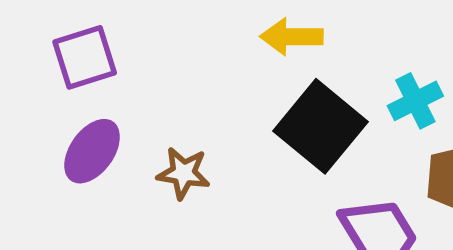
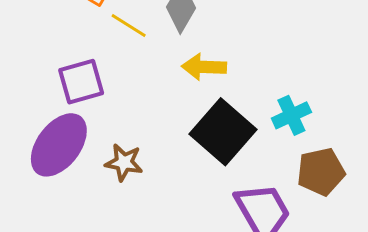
purple square: (85, 57) -> (81, 82), moved
purple ellipse: (92, 151) -> (59, 145), size x1.4

